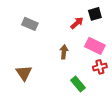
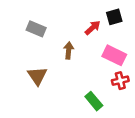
brown arrow: (64, 52) -> (69, 51), moved
brown triangle: (24, 73) -> (37, 76), moved

